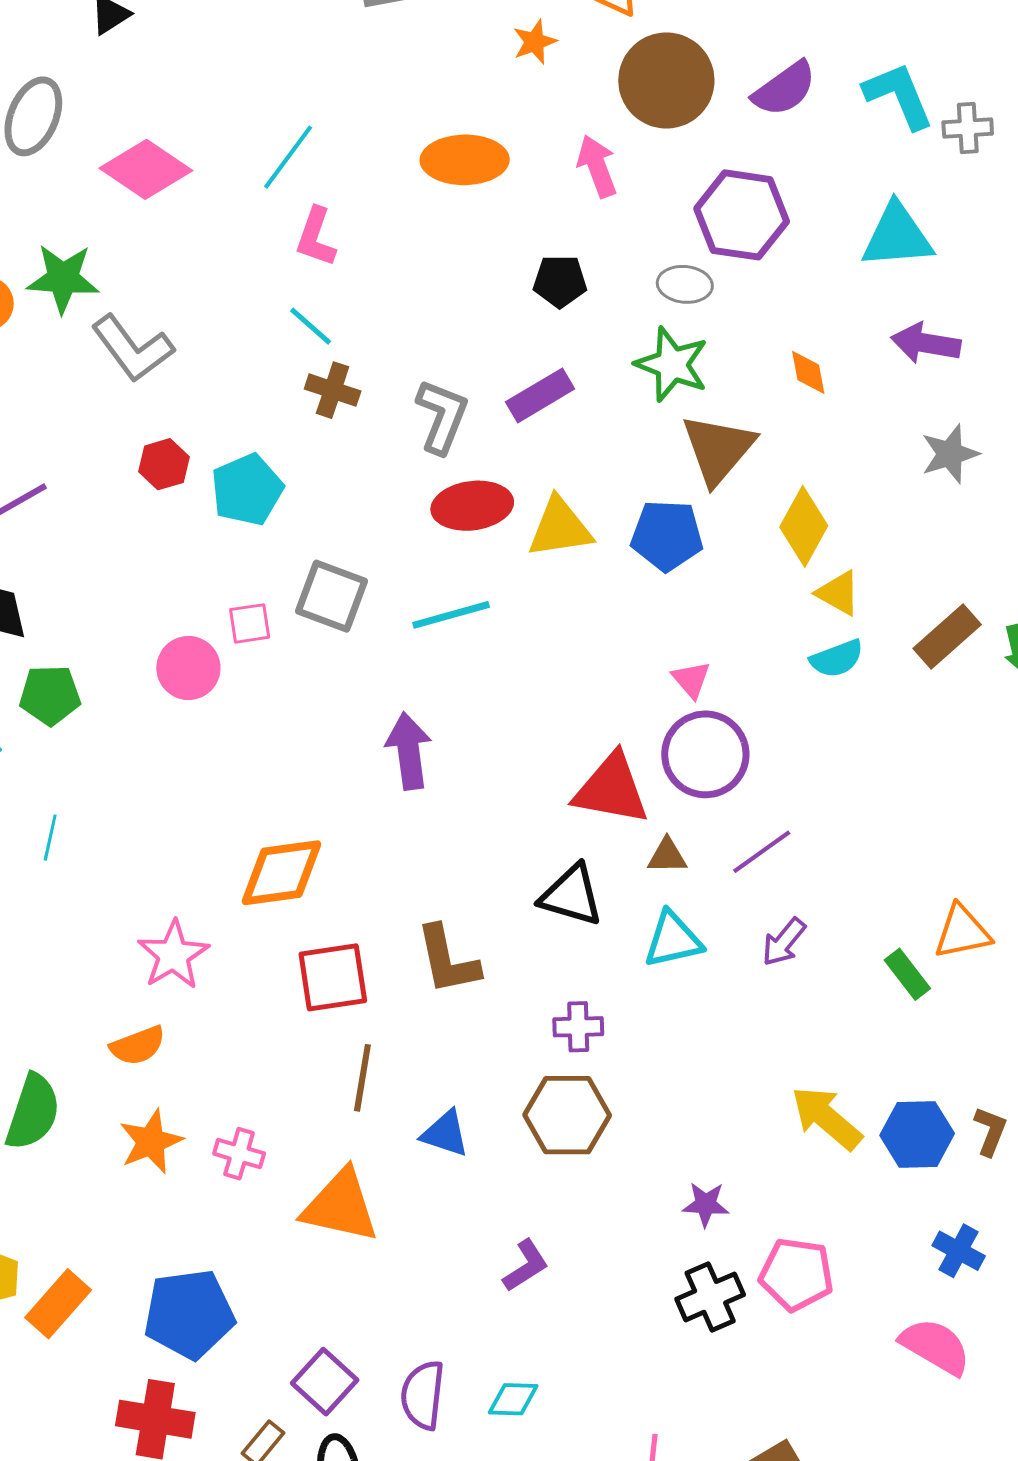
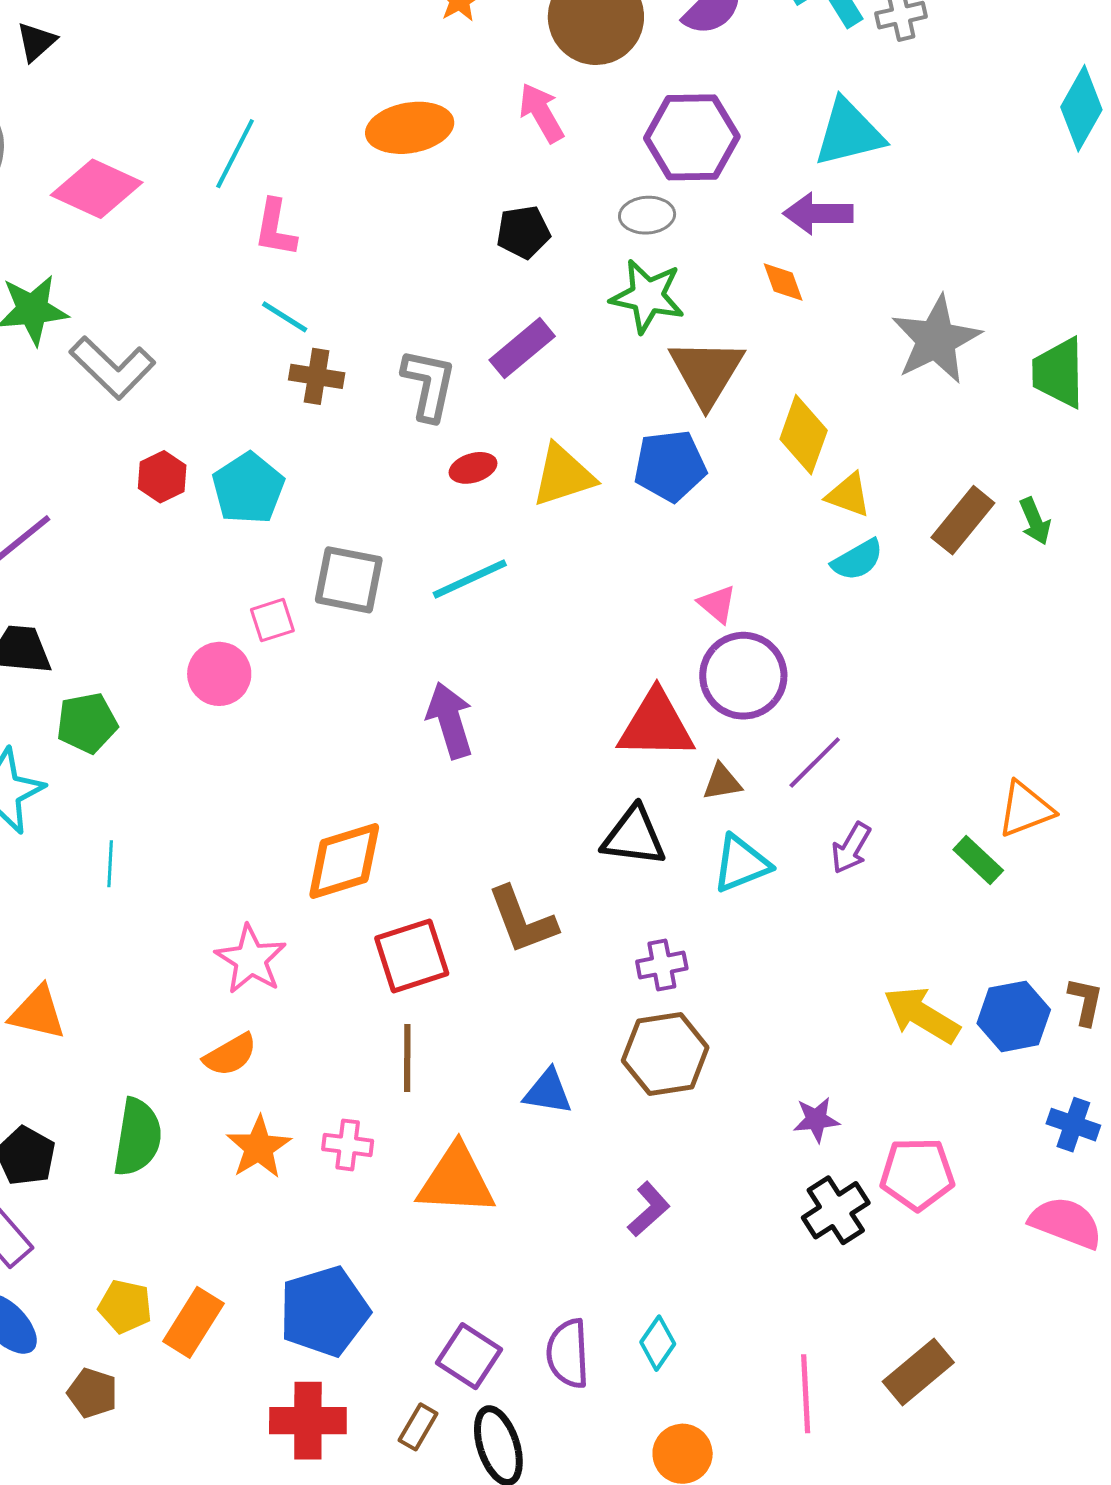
purple arrow: (926, 343) -> (818, 213), moved
gray star: (950, 454) -> (936, 340), size x1.5
red ellipse: (472, 506) -> (473, 468), size x0.6
brown line: (362, 1078) -> (407, 1058), moved
cyan diamond: (513, 1399) -> (658, 1343), turned -48

